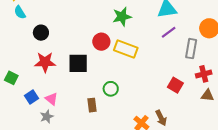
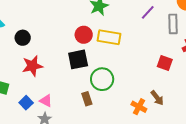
black square: (78, 63) -> (78, 59), moved
green circle: (111, 89) -> (102, 79), size x1.5

